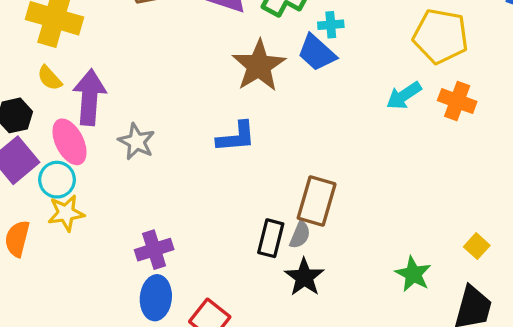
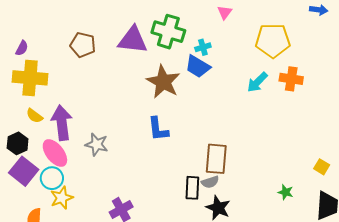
blue L-shape: (236, 137) -> (158, 129), turned 100
gray semicircle: (300, 235) -> (210, 182), turned 60
green star: (413, 274) -> (286, 192), size x0.7

